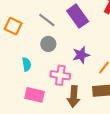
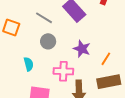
purple star: (81, 55) -> (82, 49), turned -30

